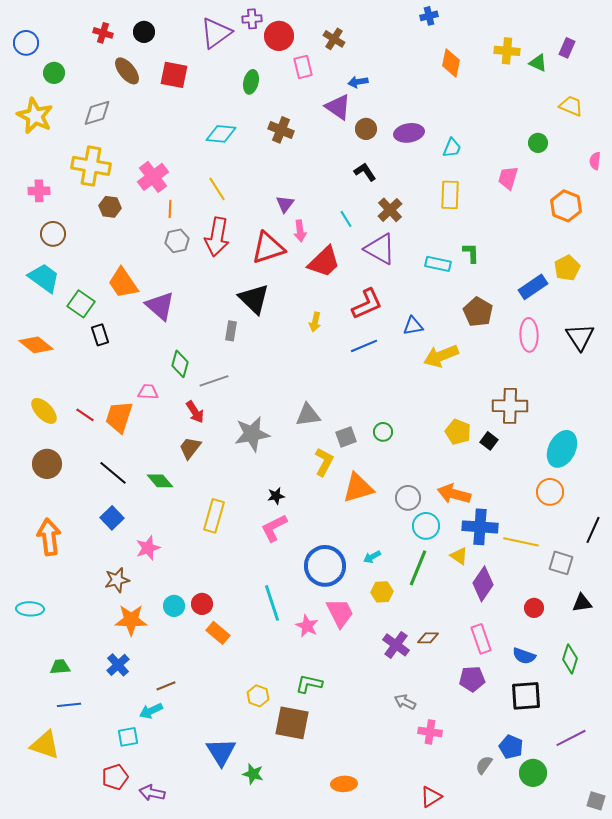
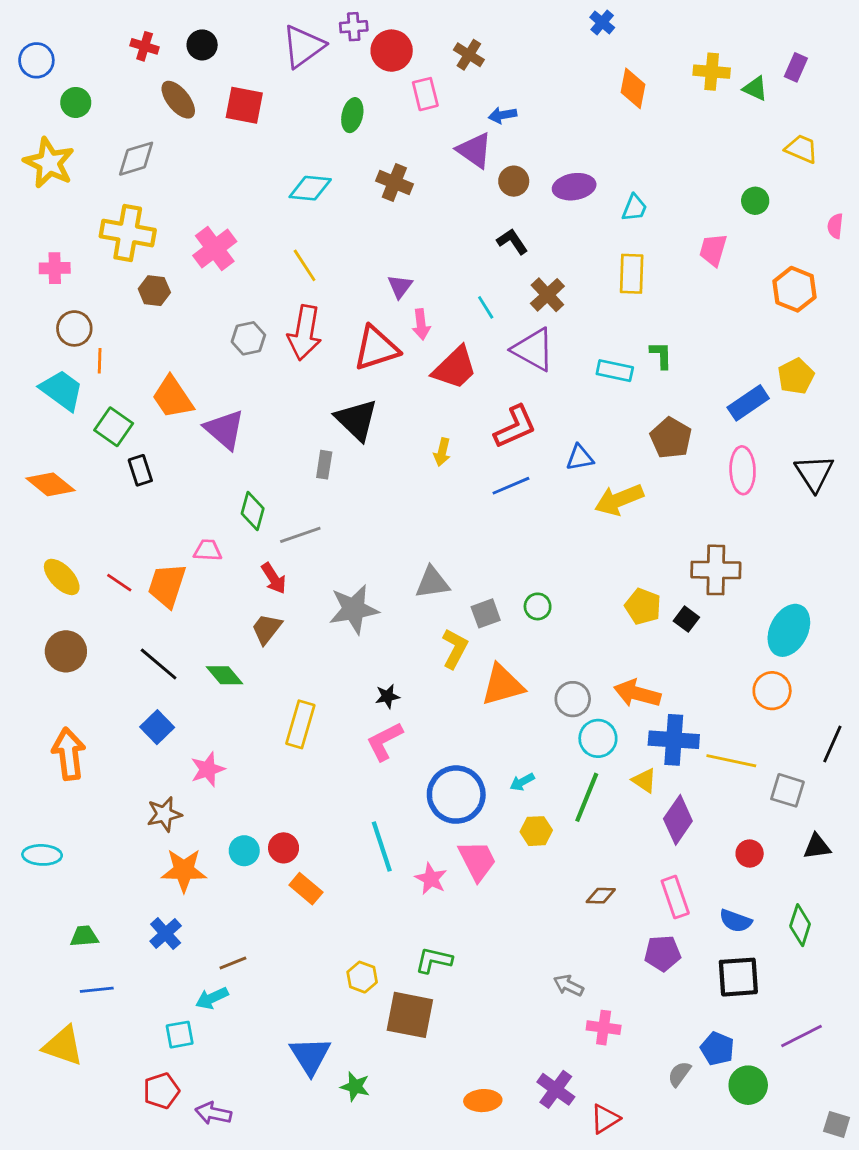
blue cross: (429, 16) -> (602, 22), turned -36
orange line: (170, 209) -> (100, 361), moved
purple cross: (396, 645) -> (556, 1089), moved

